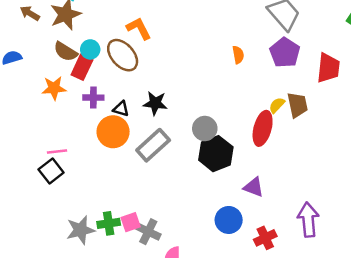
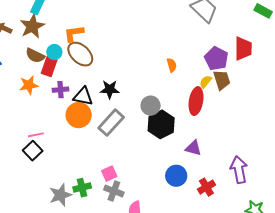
orange L-shape: (139, 28) -> (74, 33), moved, turned -65
purple pentagon: (285, 53) -> (216, 58), moved
orange semicircle: (238, 55) -> (172, 65), moved
black triangle: (121, 109) -> (83, 96), size x1.5
pink square: (131, 222) -> (109, 174), moved

